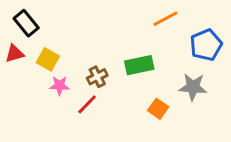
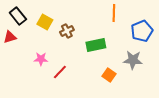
orange line: (165, 19) -> (114, 13), turned -60
yellow square: (48, 59) -> (45, 22), moved
brown cross: (97, 77) -> (67, 31), moved

